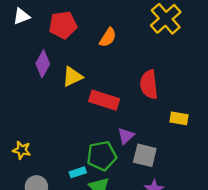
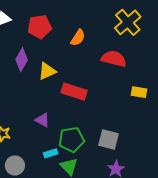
red semicircle: (149, 84) -> (114, 59), moved, turned 110
yellow rectangle: (179, 118) -> (139, 92), moved
purple triangle: (126, 136) -> (42, 120), moved, turned -49

